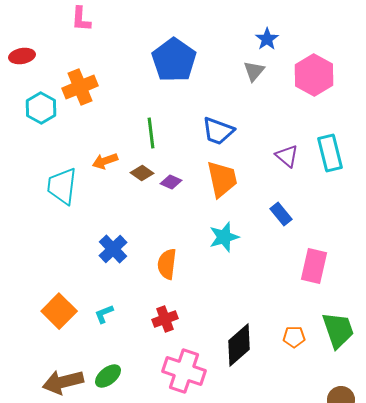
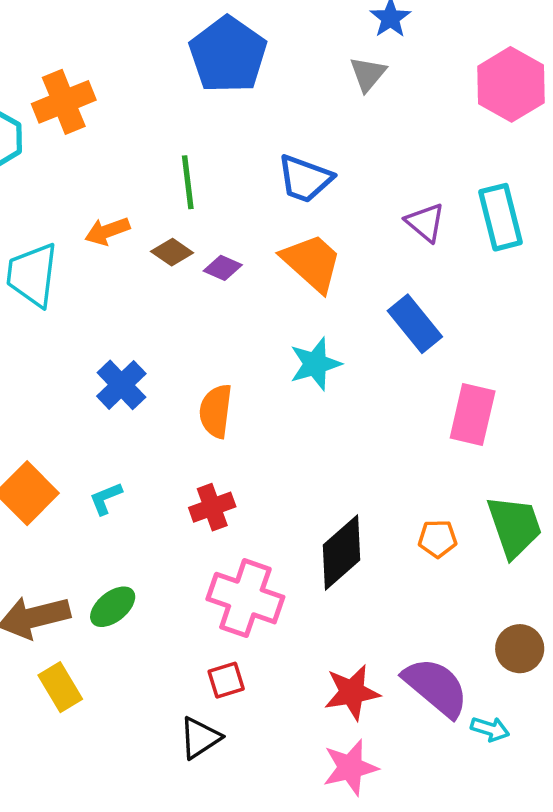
pink hexagon: (314, 75) -> (511, 84), moved
orange trapezoid: (222, 179) -> (312, 263), turned -36
blue rectangle: (281, 214) -> (415, 324), size x1.4

